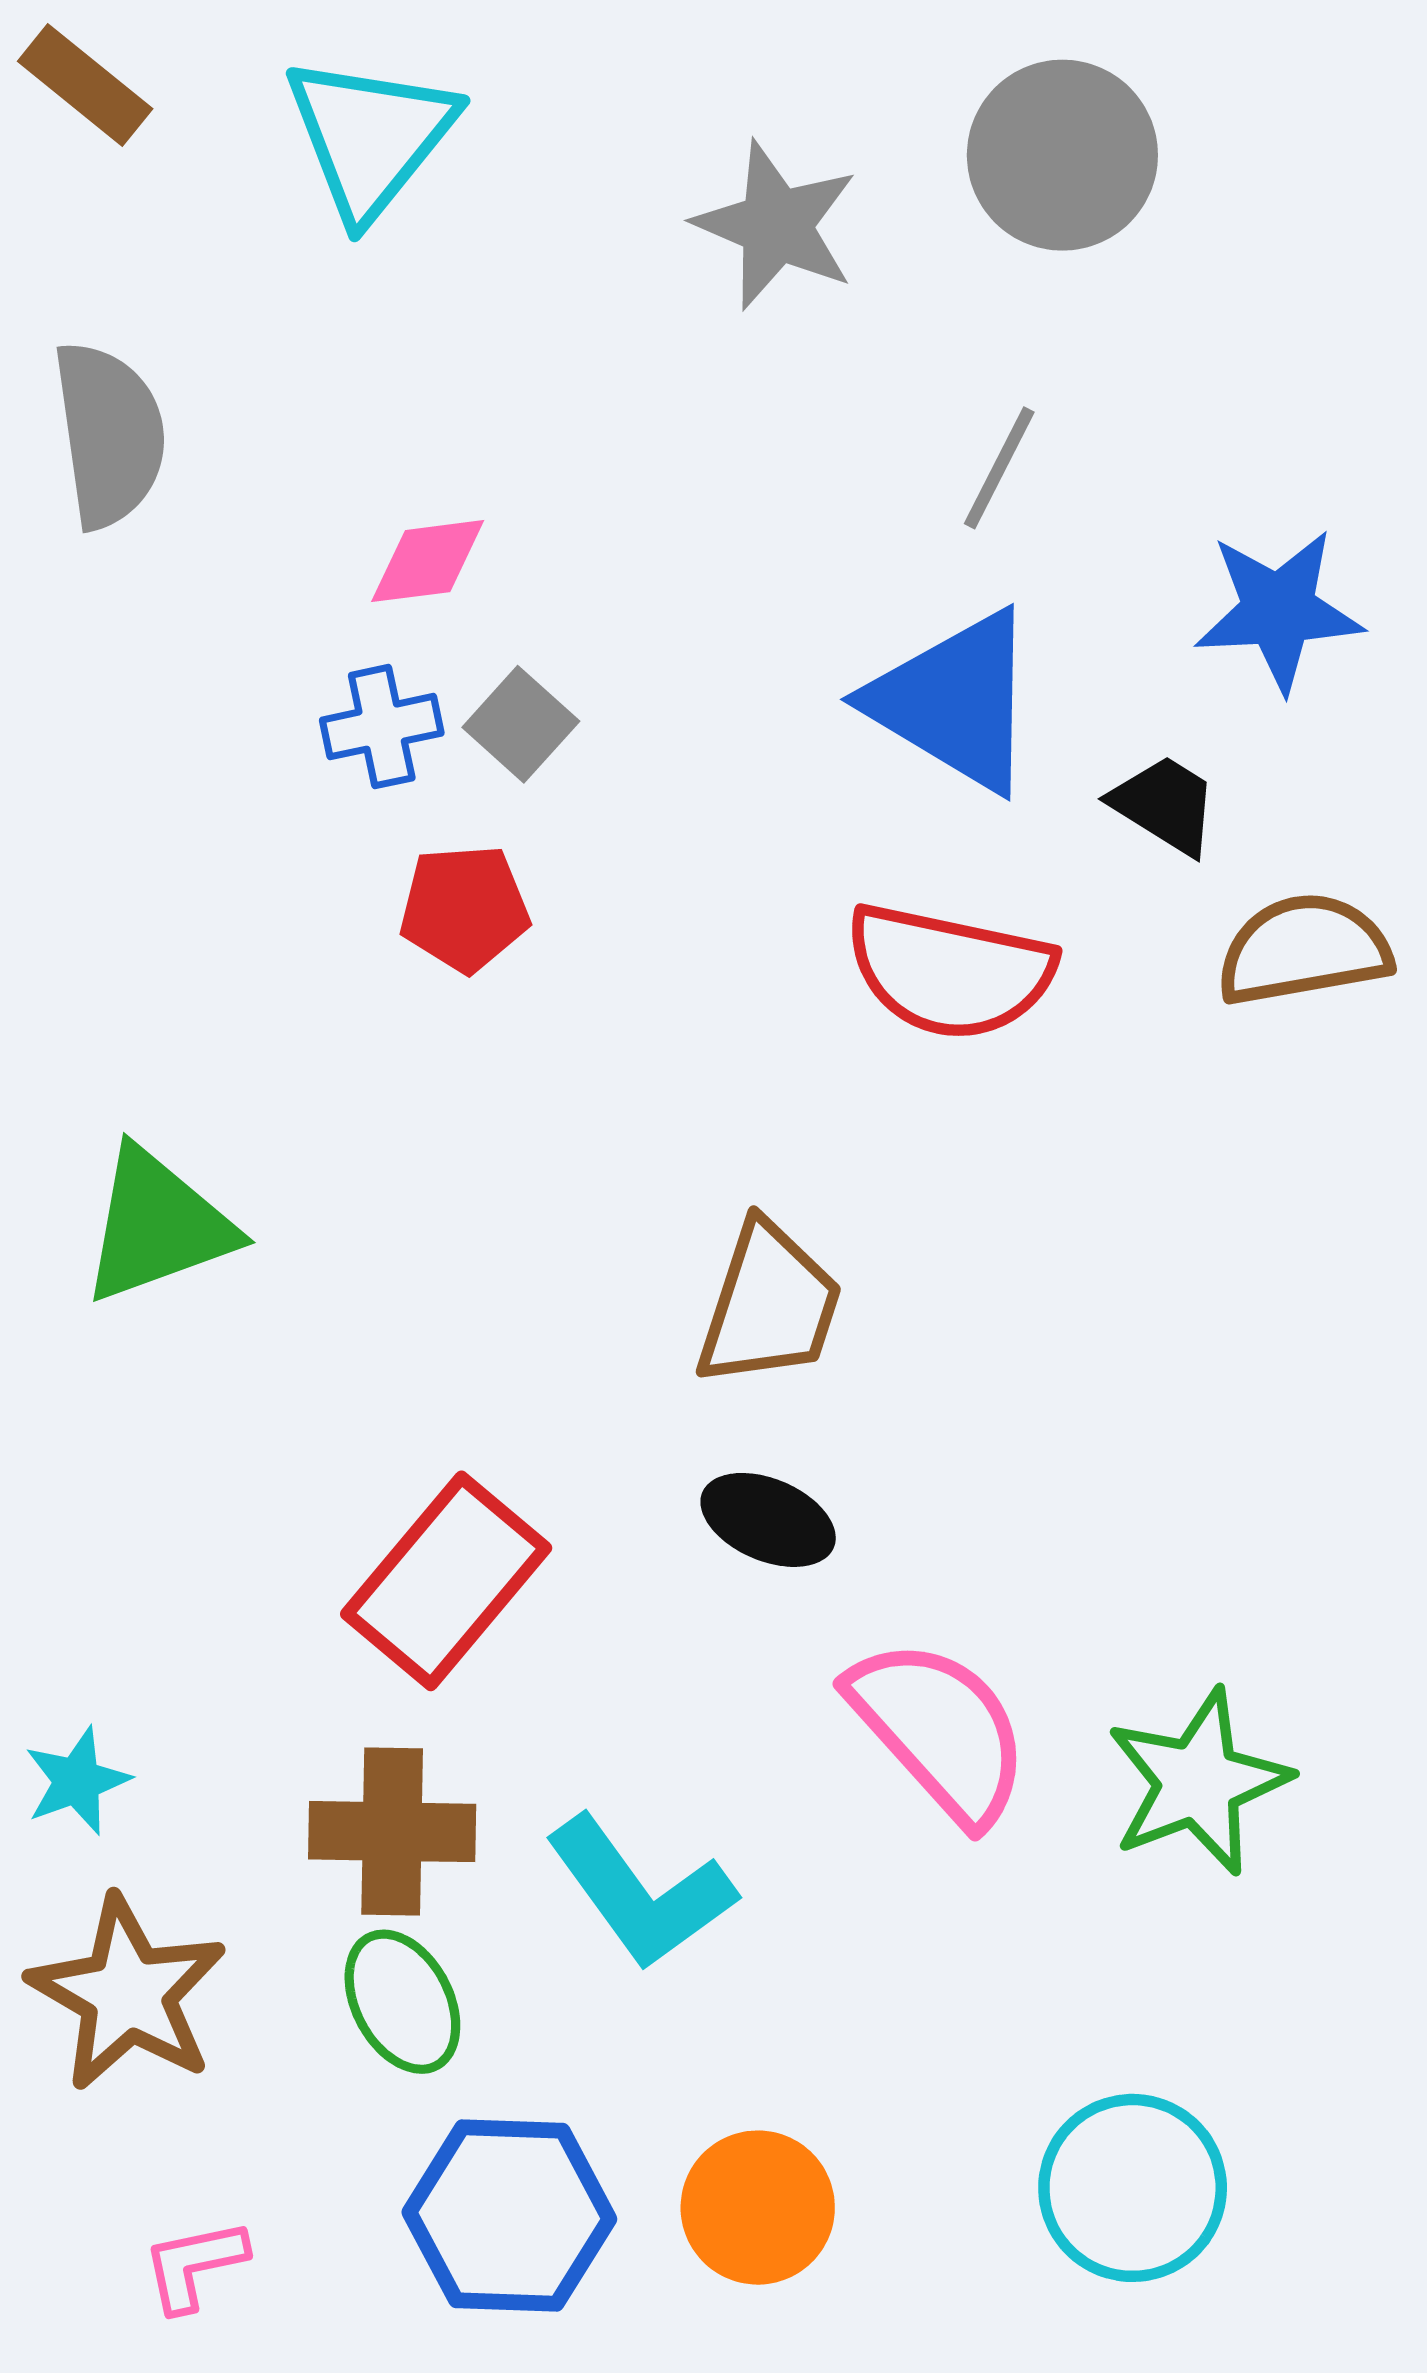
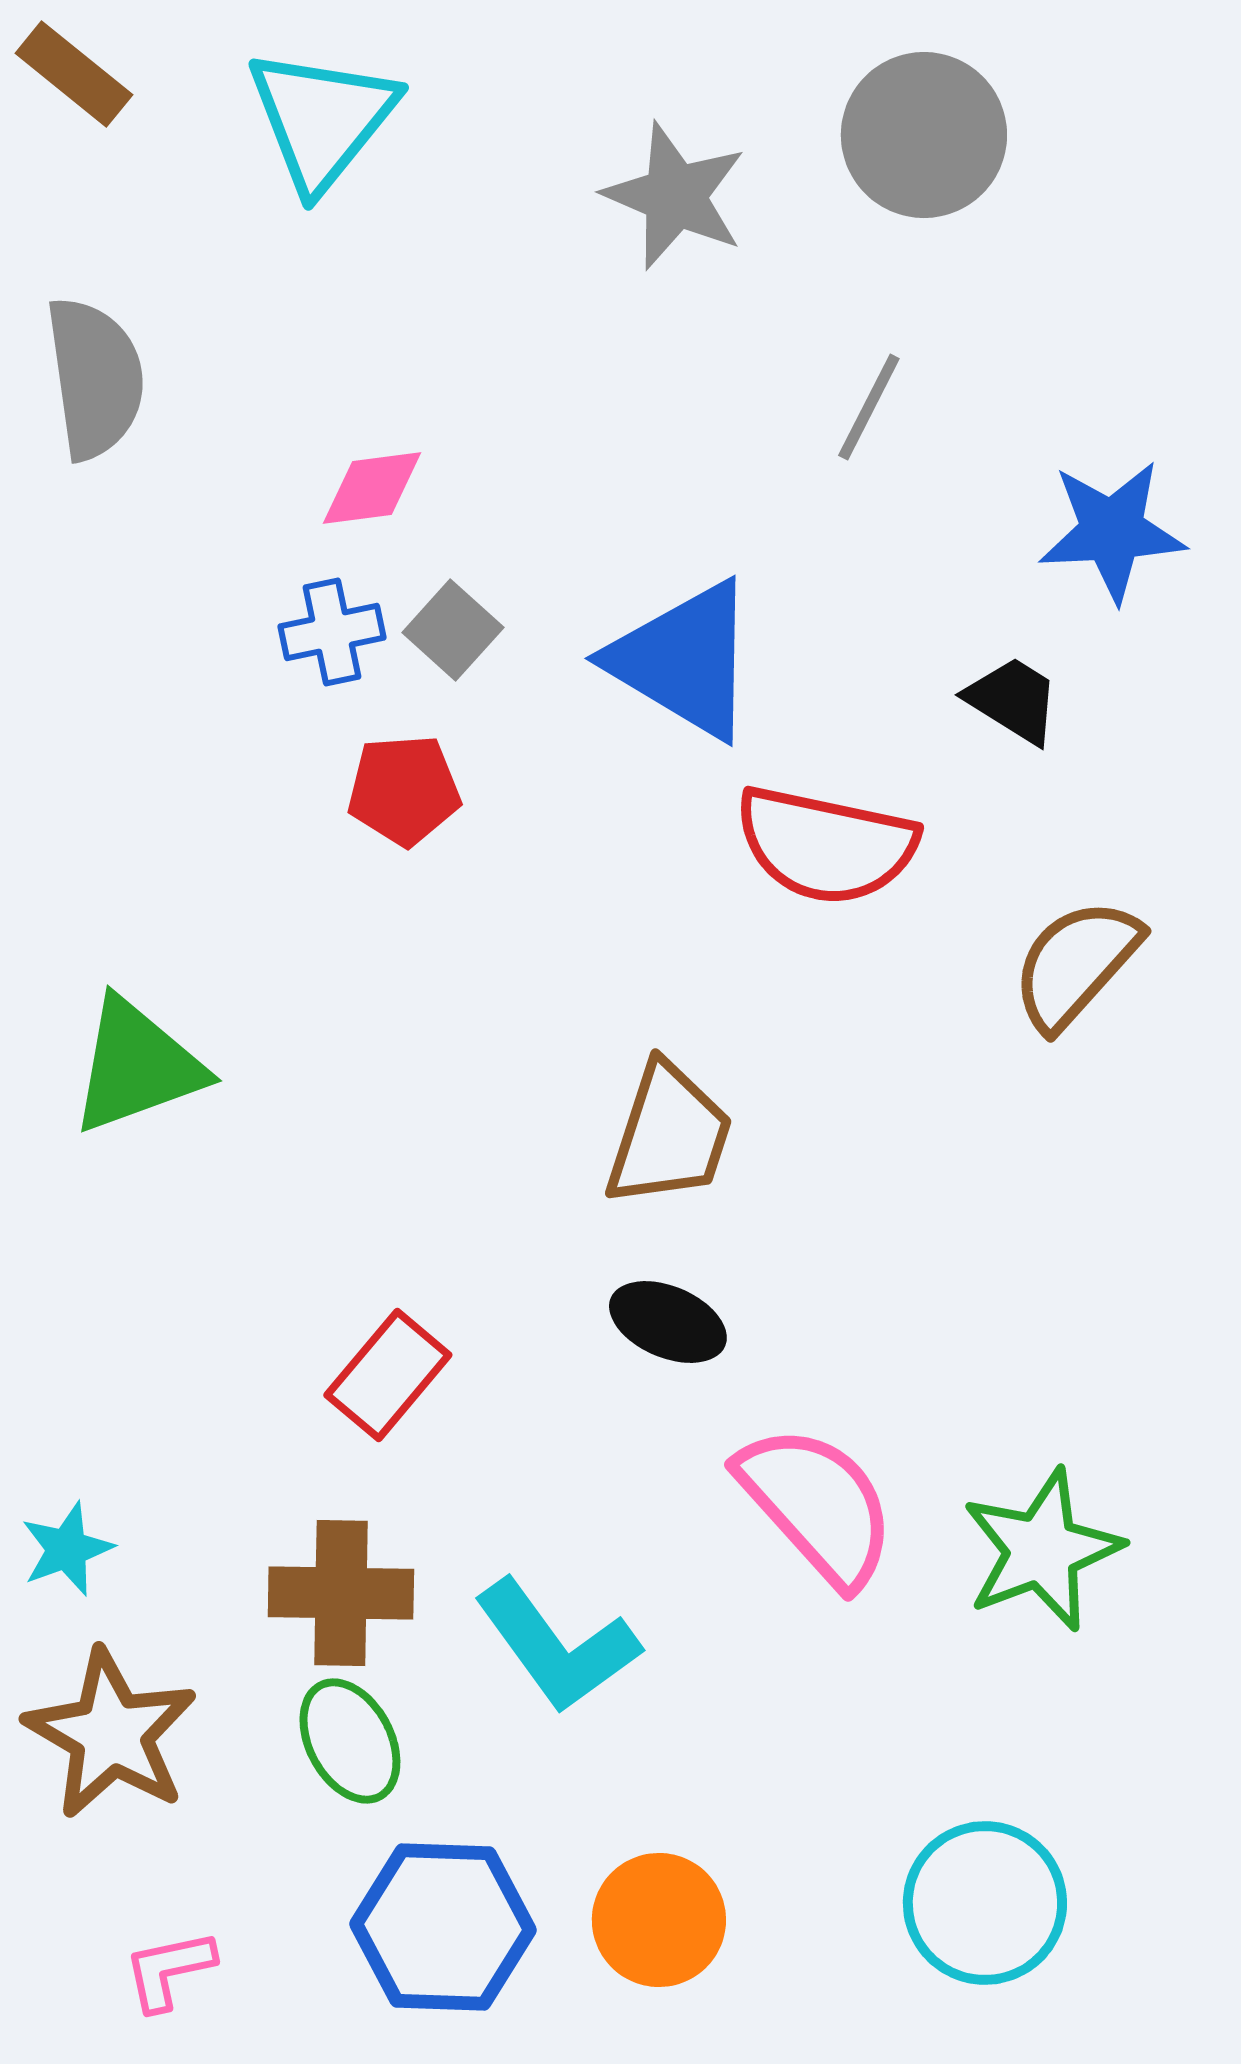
blue triangle: (954, 701) -> (684, 660), moved
brown semicircle: (1304, 950) -> (1076, 964), moved, turned -38
red rectangle: (446, 1581) -> (388, 1375), size x0.7

